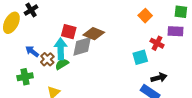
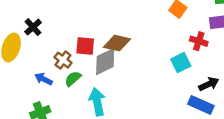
cyan arrow: (61, 49) -> (97, 102), moved
brown cross: (47, 59) -> (63, 60), moved
green semicircle: (62, 64) -> (73, 79), moved

